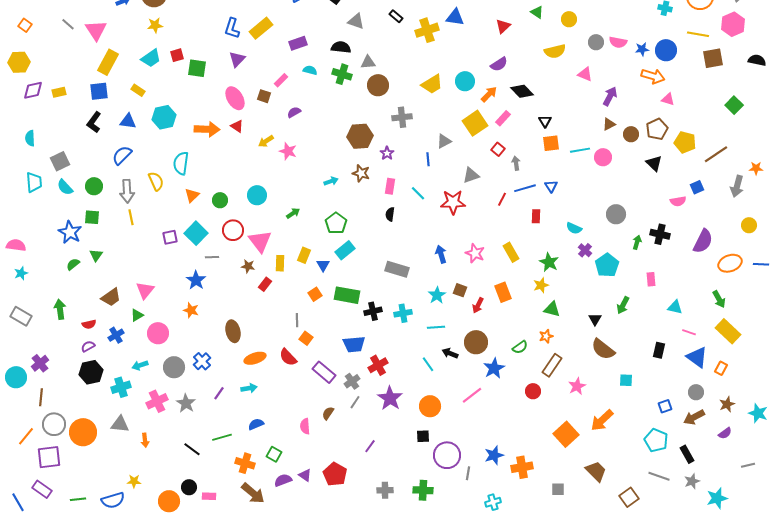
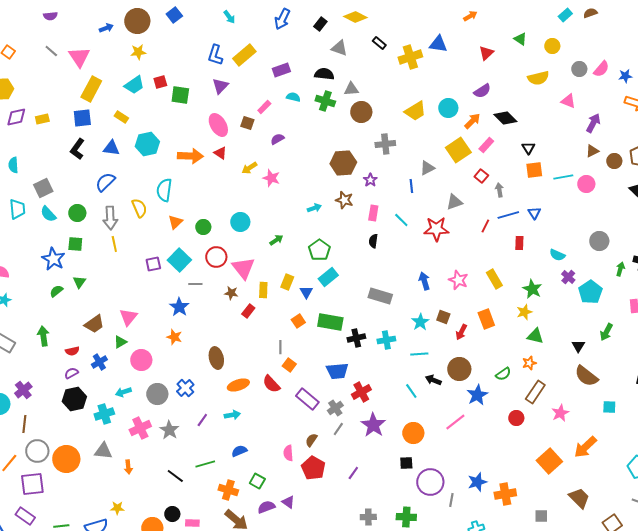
pink semicircle: (618, 42) -> (601, 69), turned -60
red pentagon: (335, 474) -> (313, 468), moved

